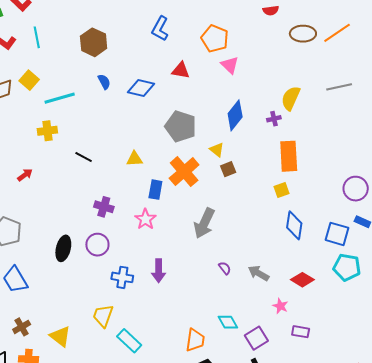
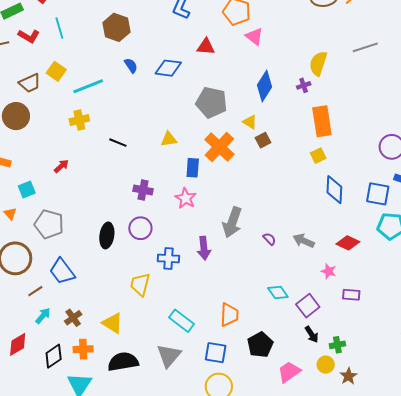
gray arrow: (204, 223) -> (232, 222), moved
yellow trapezoid: (103, 316) -> (140, 284), moved
orange trapezoid: (195, 340) -> (229, 315), moved

